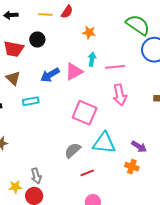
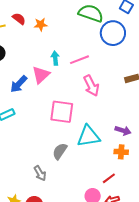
red semicircle: (67, 12) -> (19, 19), turned -72
orange star: (89, 32) -> (41, 24), moved
red line: (87, 173) -> (109, 178), moved
gray arrow: (36, 176) -> (40, 173), moved

